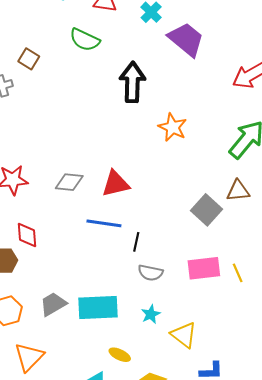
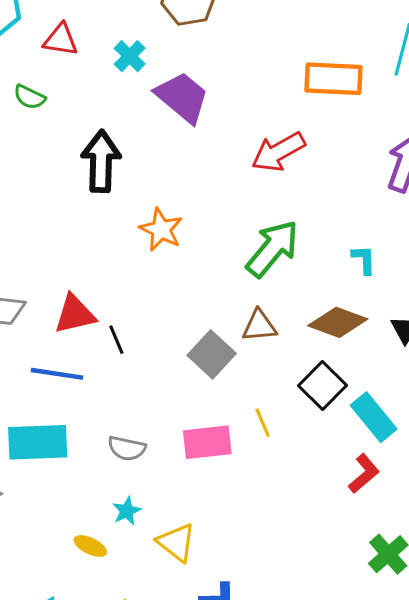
green semicircle: (85, 40) -> (29, 97), size x0.7
black line: (136, 242) -> (116, 340), moved, turned -36
yellow line: (238, 273) -> (263, 423), moved
cyan rectangle: (98, 308) -> (38, 442), moved
yellow ellipse: (120, 355) -> (90, 546), moved

